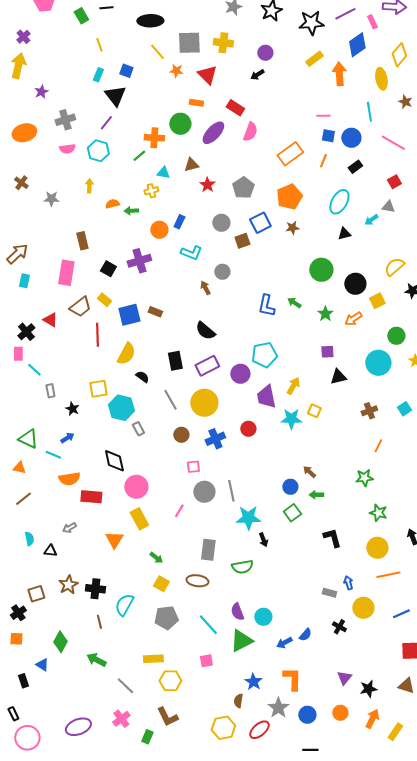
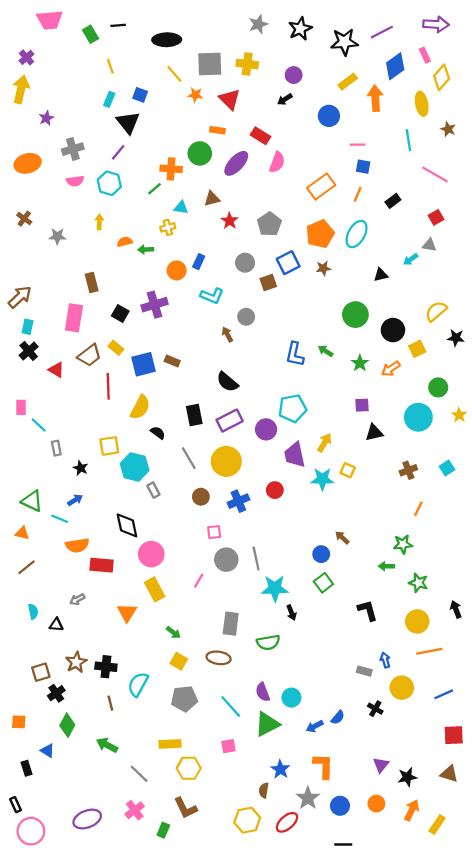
pink rectangle: (372, 22) -> (425, 55), moved
blue circle: (351, 138) -> (329, 116), moved
cyan ellipse: (339, 202) -> (357, 234), moved
black cross: (26, 332) -> (29, 351), moved
green arrow: (316, 495) -> (386, 566), moved
black cross: (18, 613) -> (56, 693), moved

